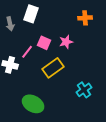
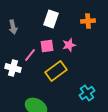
white rectangle: (31, 14) -> (51, 19), moved
pink square: (44, 43) -> (47, 46), turned -32

